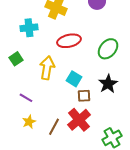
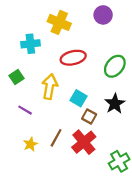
brown square: (84, 96) -> (89, 116), turned 32
purple line: (26, 98) -> (25, 110), moved
brown line: (54, 127) -> (56, 138), moved

